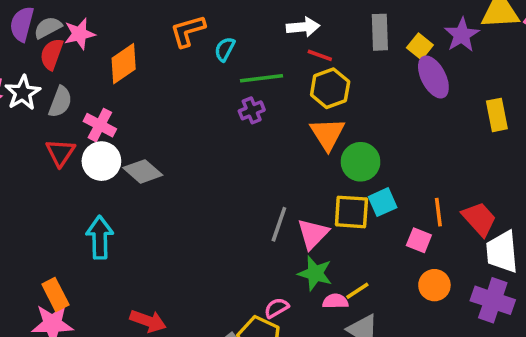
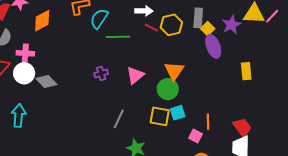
gray rectangle: (380, 32) -> (198, 18), moved
cyan semicircle: (225, 49) -> (99, 19), size x1.5
yellow hexagon: (330, 88) -> (171, 25), moved
purple cross: (252, 110) -> (101, 73), moved
pink cross: (100, 125) -> (25, 53), turned -30
orange triangle: (328, 134) -> (174, 71), moved
red trapezoid: (479, 219) -> (242, 127), moved
pink triangle: (313, 234) -> (135, 75), moved

